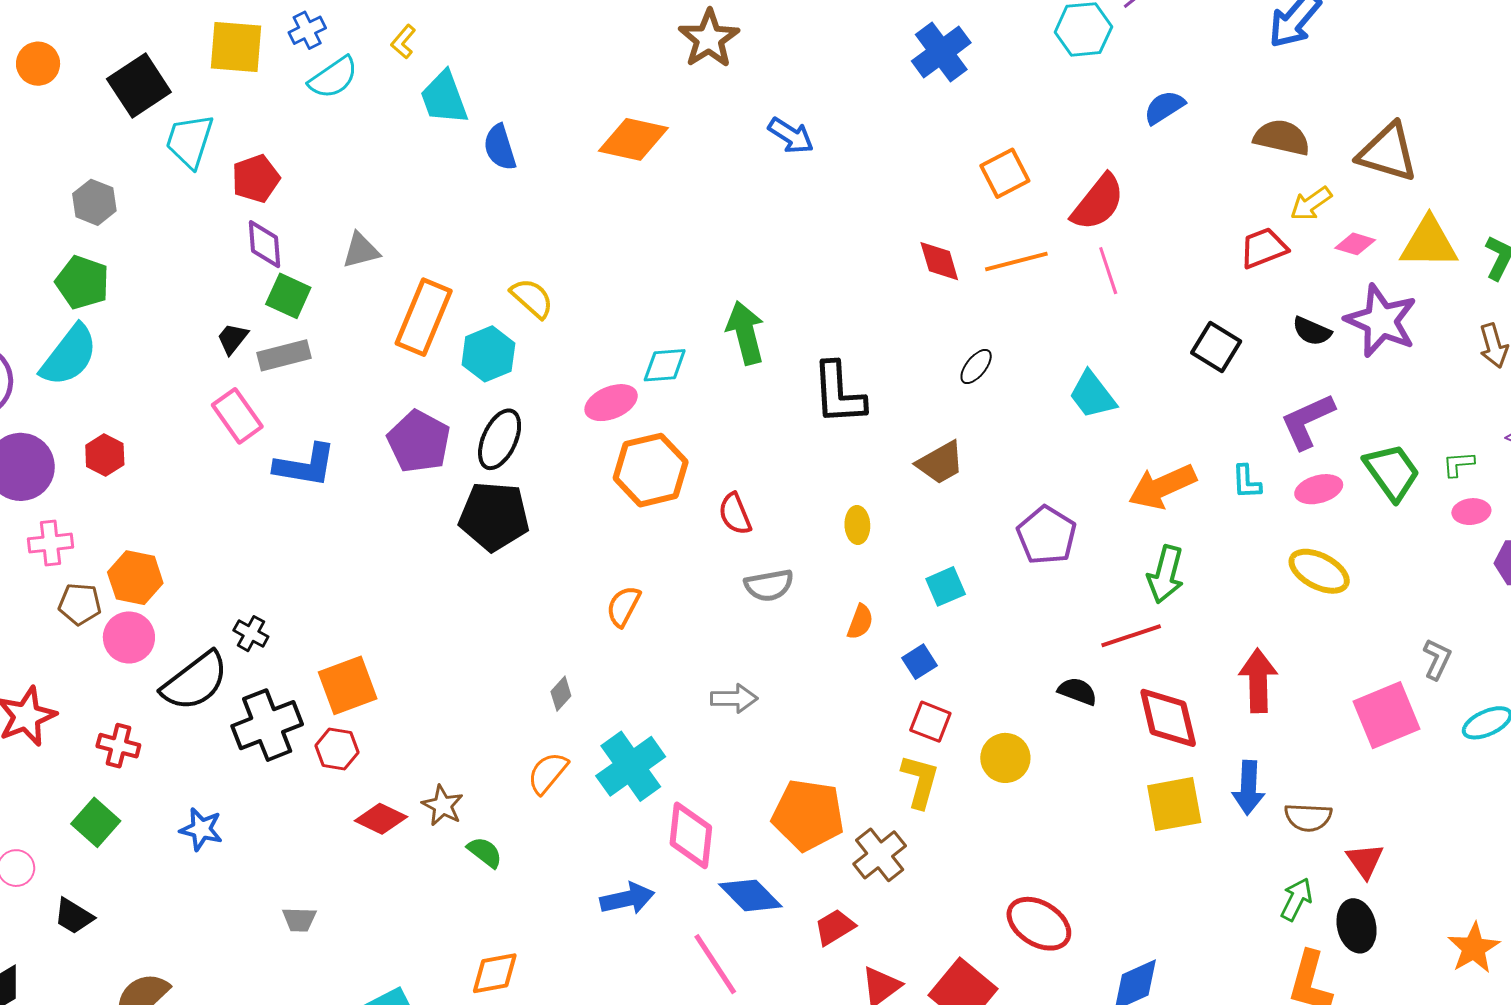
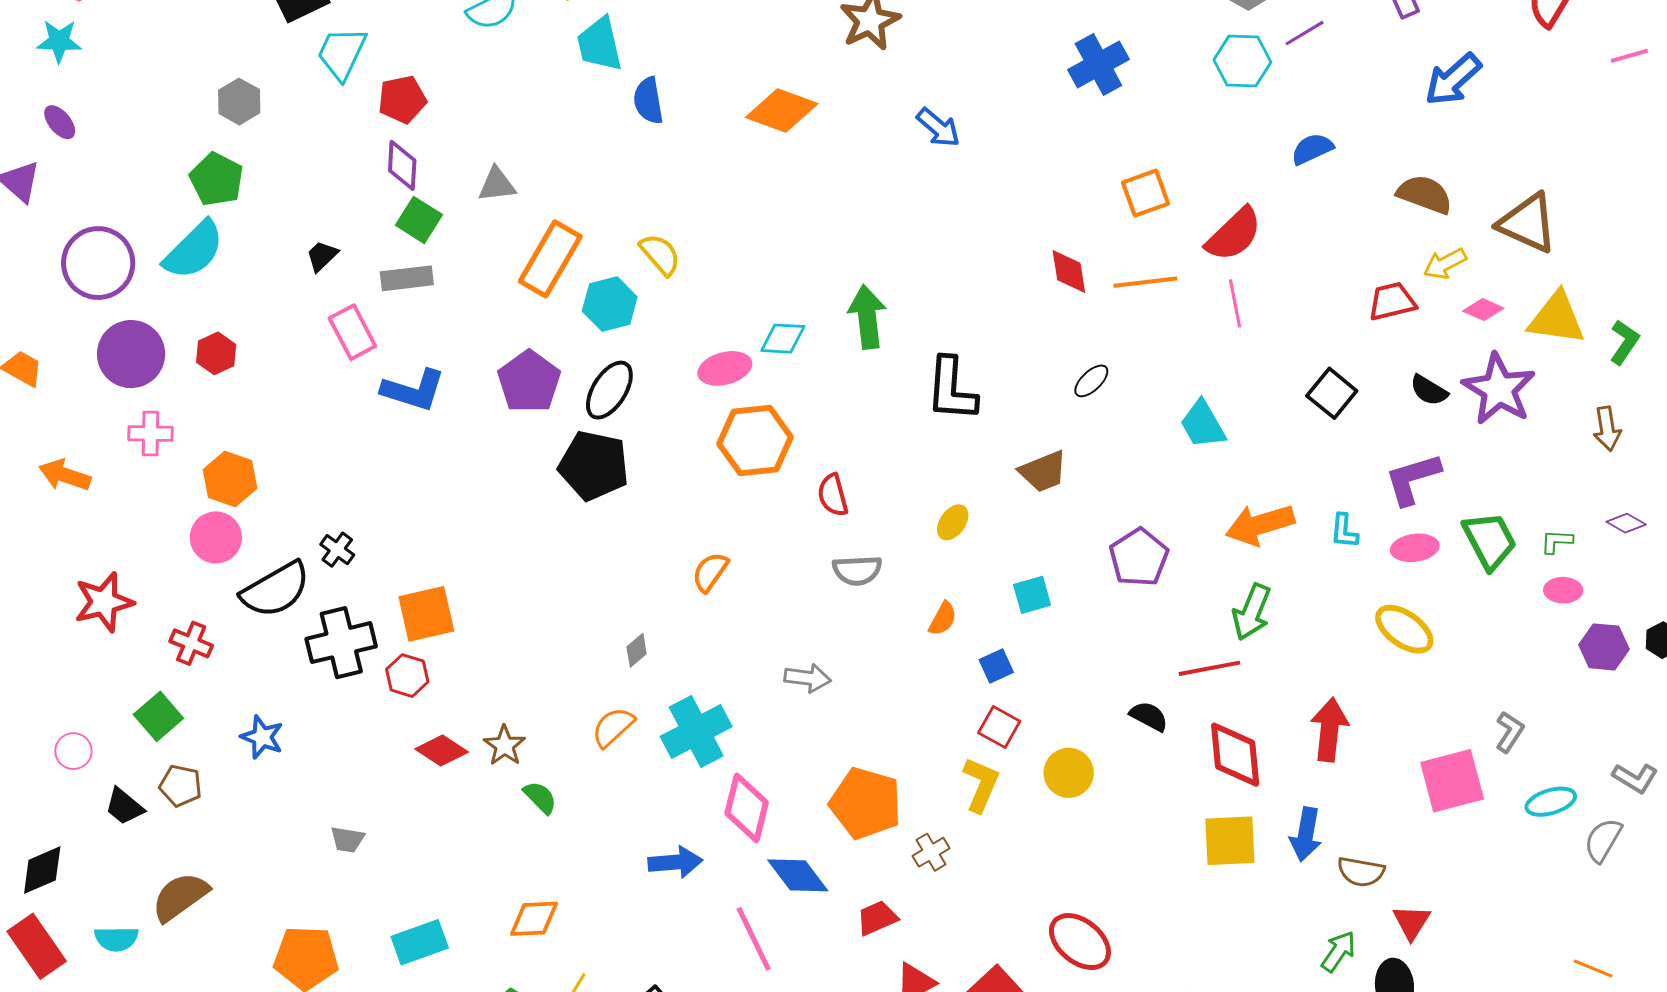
black trapezoid: (233, 339) -> (322, 256), moved
yellow ellipse: (857, 525) -> (953, 522), turned 30
brown pentagon: (80, 604) -> (181, 786), moved
brown cross: (880, 855) -> (931, 852), size x0.7

